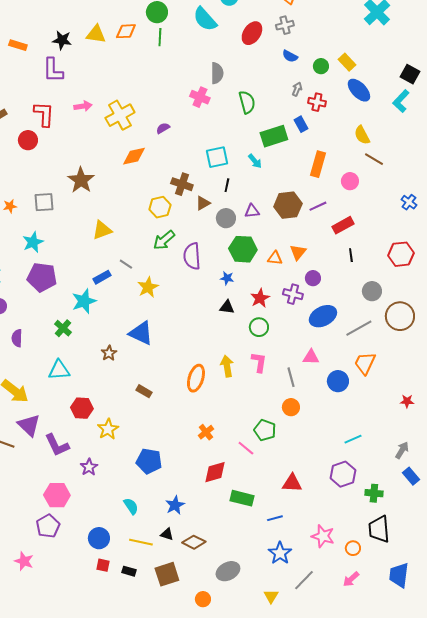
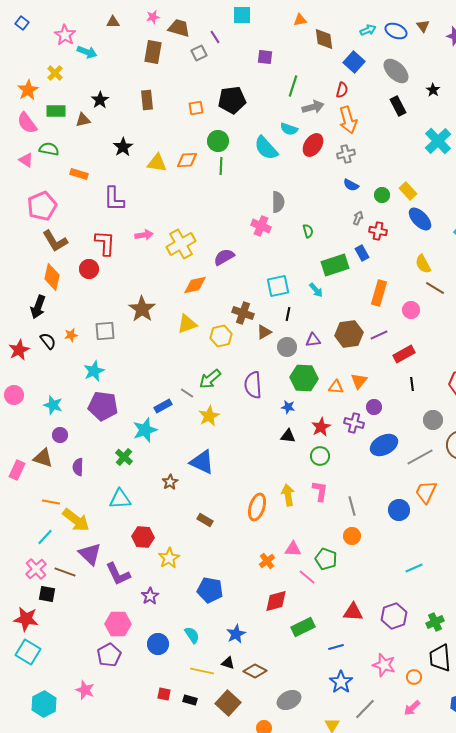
red ellipse: (252, 33) -> (313, 145), moved
black star: (62, 40) -> (123, 147), moved, turned 30
green semicircle: (247, 102) -> (308, 231), size x0.6
purple semicircle: (163, 128) -> (224, 257), size x1.5
yellow triangle: (102, 230) -> (187, 324), moved
green arrow: (164, 240) -> (210, 379), moved
pink triangle: (311, 357) -> (293, 549), moved
purple hexagon: (343, 474) -> (394, 616), moved
green cross: (374, 493) -> (435, 622), turned -30
green rectangle: (242, 498) -> (303, 627), turned -40
blue circle: (99, 538) -> (158, 644), moved
brown square: (167, 574) -> (228, 703), turned -30

